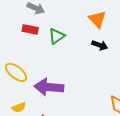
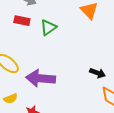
black arrow: (100, 45) -> (98, 73), moved

